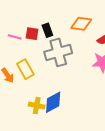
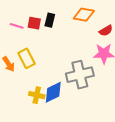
black rectangle: (47, 30) -> (50, 20), turned 32
gray cross: (58, 52) -> (80, 75), moved

